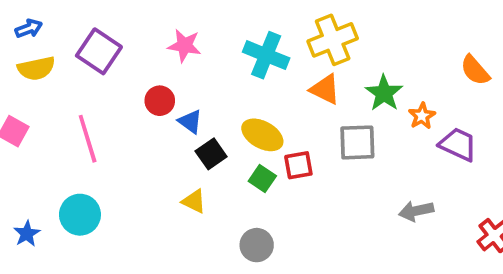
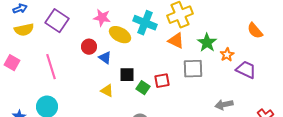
yellow ellipse: (262, 135) -> (120, 35), moved
black square: (211, 154) -> (127, 75), moved, turned 35
yellow triangle: (194, 201) -> (107, 91), moved

